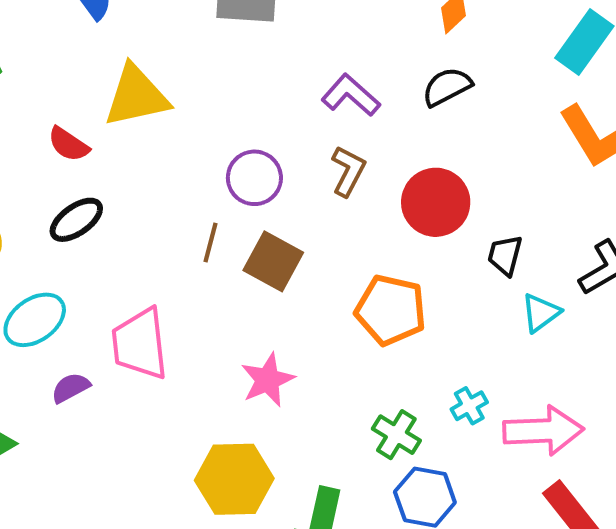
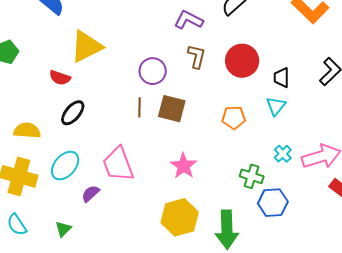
orange pentagon: (391, 310) -> (234, 118), size x0.7
cyan triangle: (541, 313) -> (276, 106), moved

